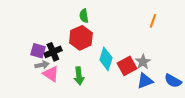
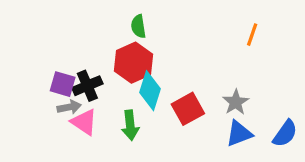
cyan diamond: (106, 59) -> (150, 91), moved
red square: (127, 66) -> (188, 109), moved
blue semicircle: (173, 81) -> (285, 133), turned -84

